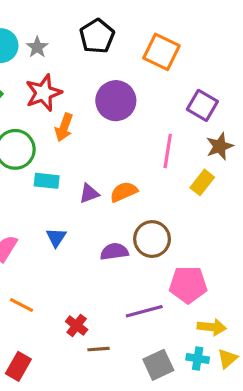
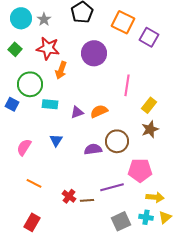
red star: (44, 93) -> (48, 48), turned 30
purple square: (202, 105) -> (149, 37), moved
brown star: (220, 146) -> (150, 129), moved
brown line: (99, 349) -> (87, 200), moved

